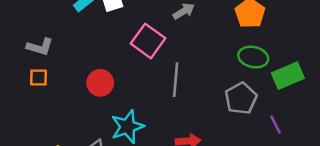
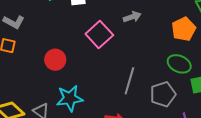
gray line: (176, 80) -> (129, 81), moved

